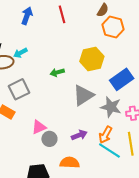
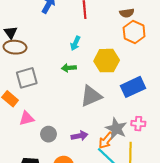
brown semicircle: (103, 10) -> (127, 13), turned 40
cyan arrow: (20, 53) -> (75, 43), moved, turned -48
gray star: (111, 107) -> (116, 129), moved
pink triangle: (39, 127) -> (27, 118), moved

